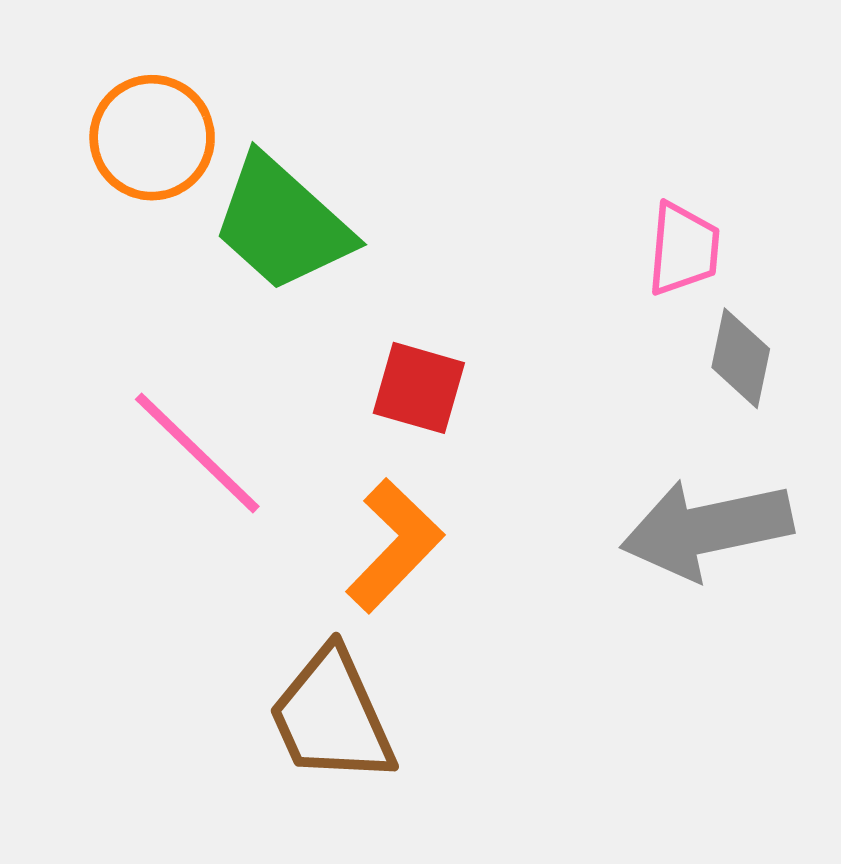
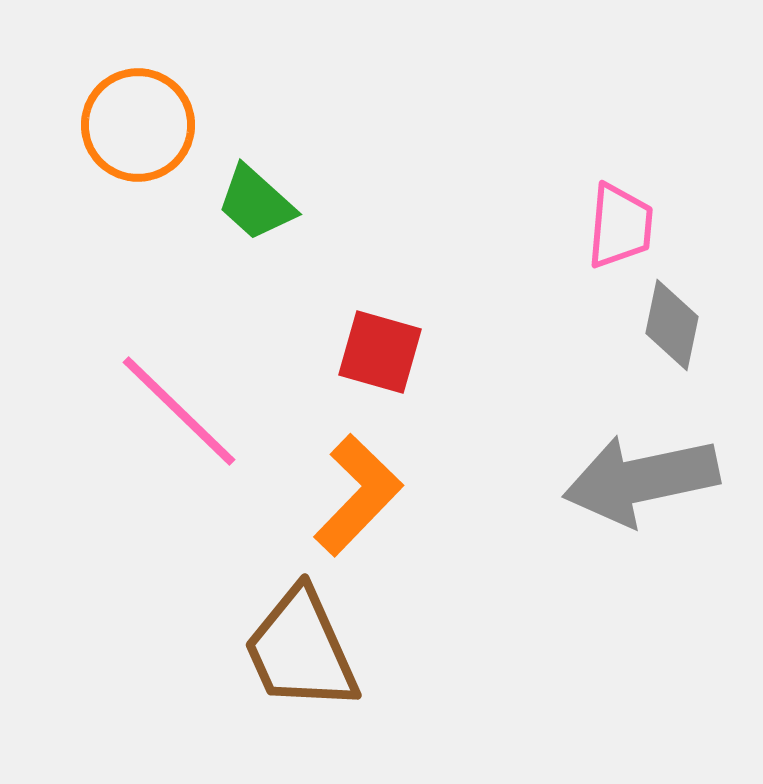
green trapezoid: (282, 224) -> (256, 203), size x0.6

